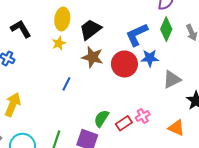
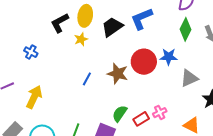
black L-shape: (21, 29) -> (60, 23), moved, turned -90
blue L-shape: (137, 35) -> (142, 19), moved
brown star: (93, 57) -> (118, 74), moved

